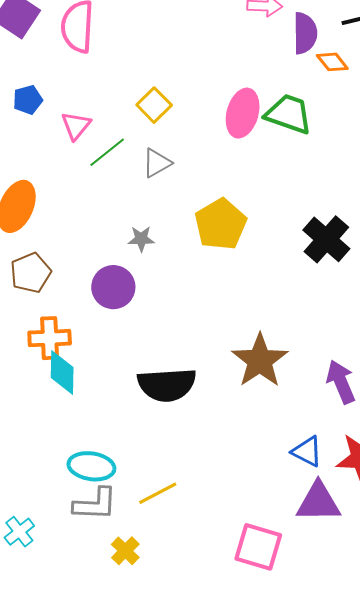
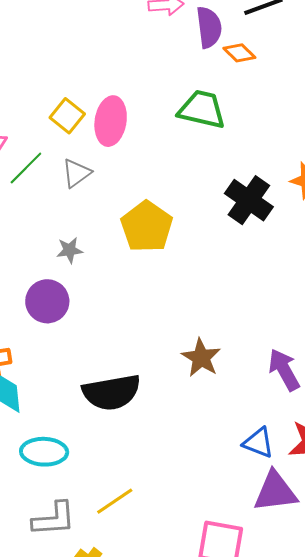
pink ellipse: (243, 113) -> (111, 121), moved
black cross: (326, 239) -> (249, 200), moved
brown star: (260, 361) -> (201, 358), size x0.7
cyan ellipse: (91, 466) -> (44, 452), moved

